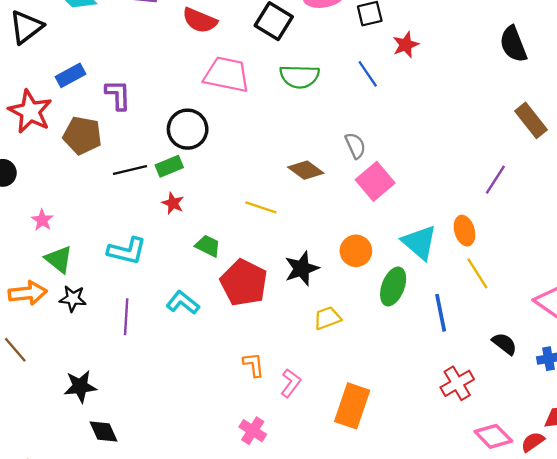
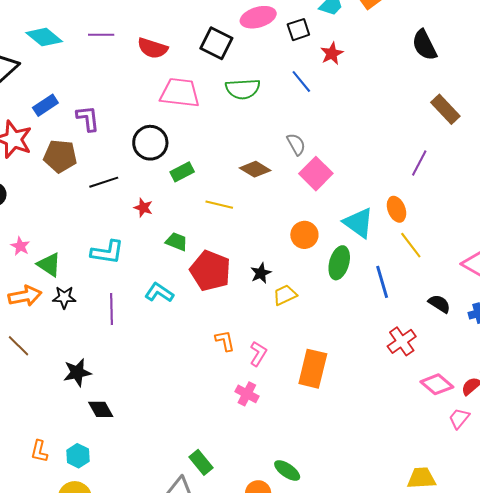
green rectangle: (169, 166) -> (182, 172), moved
pink star: (42, 220) -> (20, 246), moved
black star: (302, 268) -> (261, 273), moved, size x0.7
pink cross: (253, 431) -> (247, 394), moved

